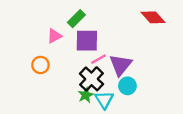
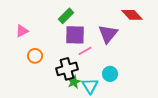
pink triangle: (54, 36) -> (22, 31), moved
purple triangle: (121, 65) -> (108, 34), moved
black cross: (92, 79) -> (67, 69), moved, turned 30

